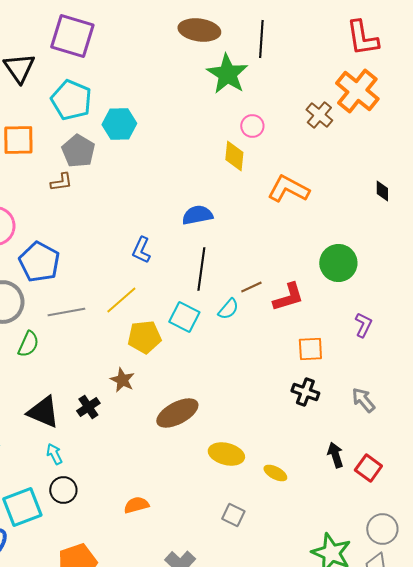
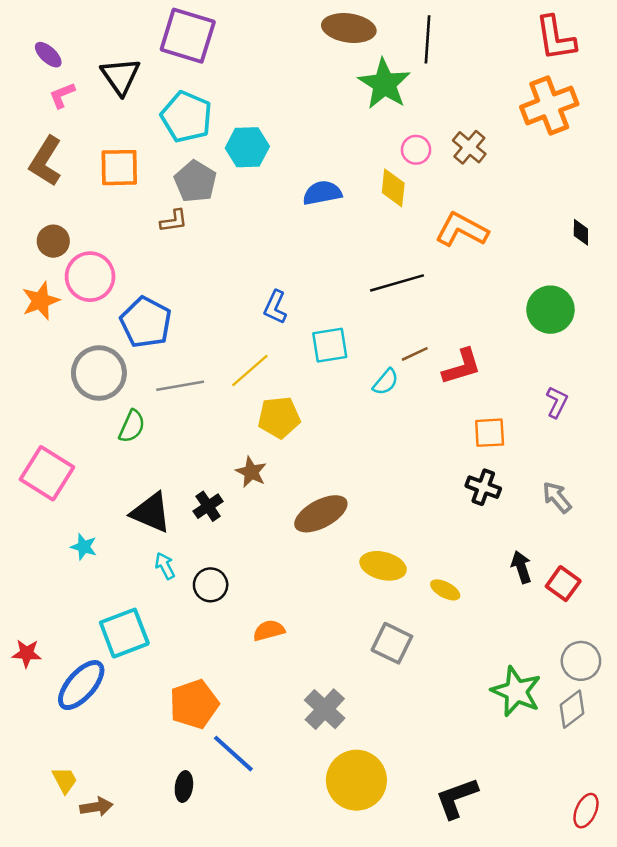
orange cross: (357, 91) -> (549, 105), turned 30
brown cross: (319, 115) -> (469, 147), moved
blue semicircle: (197, 215) -> (322, 193), moved
green circle: (338, 263) -> (550, 310), moved
black line: (201, 269) -> (397, 283), moved, turned 66
cyan square: (184, 317) -> (330, 345), moved, turned -36
black circle: (63, 490) -> (211, 585), moved
gray square: (233, 515) -> (392, 643), size x1.4

